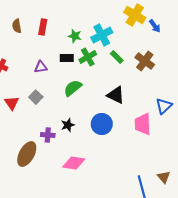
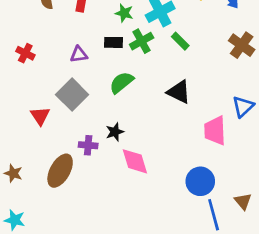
brown cross: (145, 61) -> (242, 45), moved
gray square: (36, 97) -> (72, 95), size x1.6
red triangle: (12, 103) -> (40, 116), moved
blue circle: (102, 124) -> (200, 181), moved
pink diamond: (74, 163) -> (135, 161), moved, turned 65

